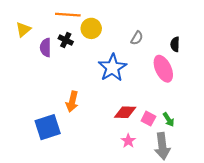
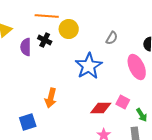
pink square: (148, 119) -> (123, 102), moved
blue square: (48, 127) -> (28, 122), size x0.7

